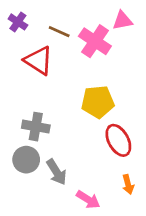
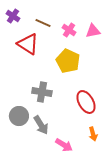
pink triangle: (123, 21) -> (93, 31), moved
pink cross: (95, 41) -> (69, 30), size x0.6
yellow pentagon: (98, 102) -> (68, 61), moved, turned 30
gray cross: (36, 127) -> (42, 92), moved

